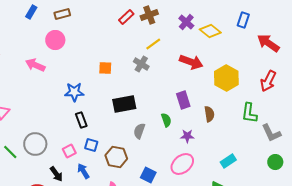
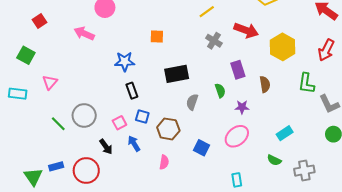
gray cross: (141, 64) -> (214, 41), moved

